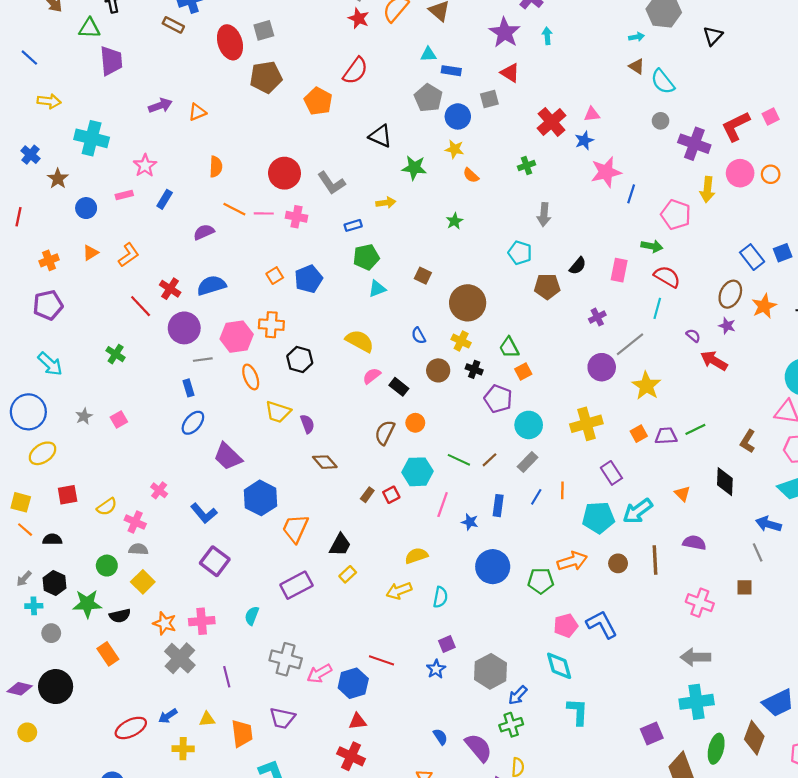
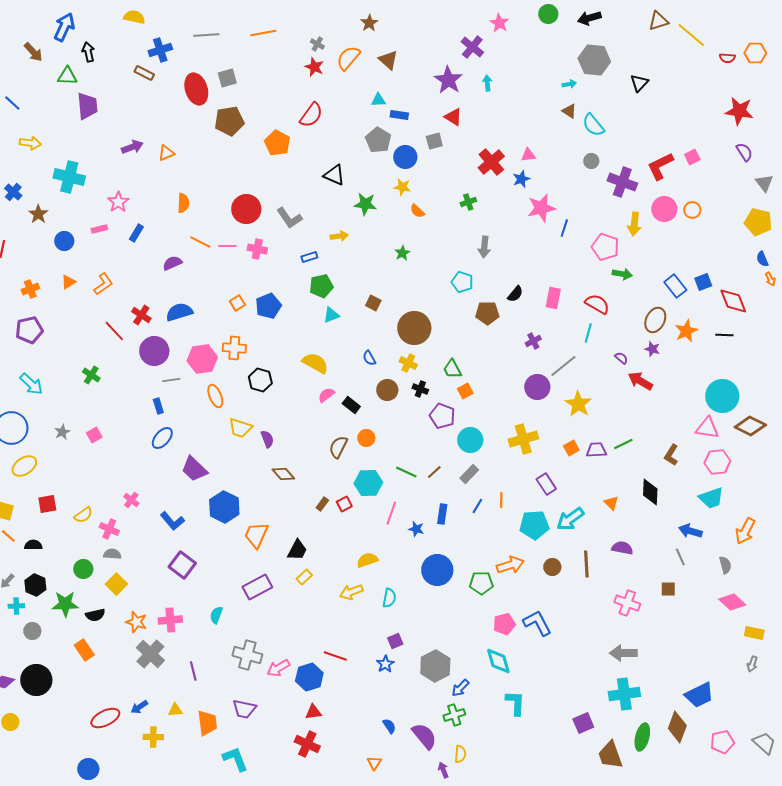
green arrow: (652, 246) -> (622, 274), moved

